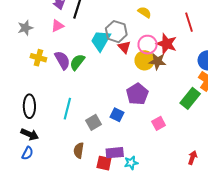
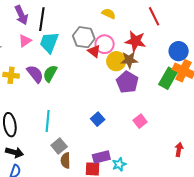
cyan trapezoid: (101, 41) -> (49, 42), moved
pink circle: (147, 45) -> (105, 44), moved
purple pentagon: (137, 94) -> (127, 82), moved
green rectangle: (190, 98) -> (168, 78), moved
blue square: (117, 115) -> (98, 119), turned 32
gray square: (94, 122) -> (59, 146), moved

